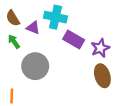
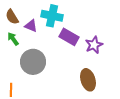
brown ellipse: (102, 76) -> (88, 80), moved

